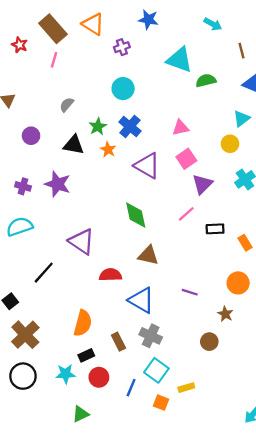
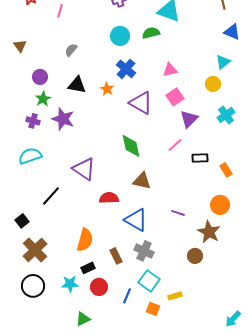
green semicircle: (206, 81) -> (151, 33), moved
green star: (98, 127) -> (43, 99), moved
brown star: (225, 314) -> (209, 232), size x1.6

